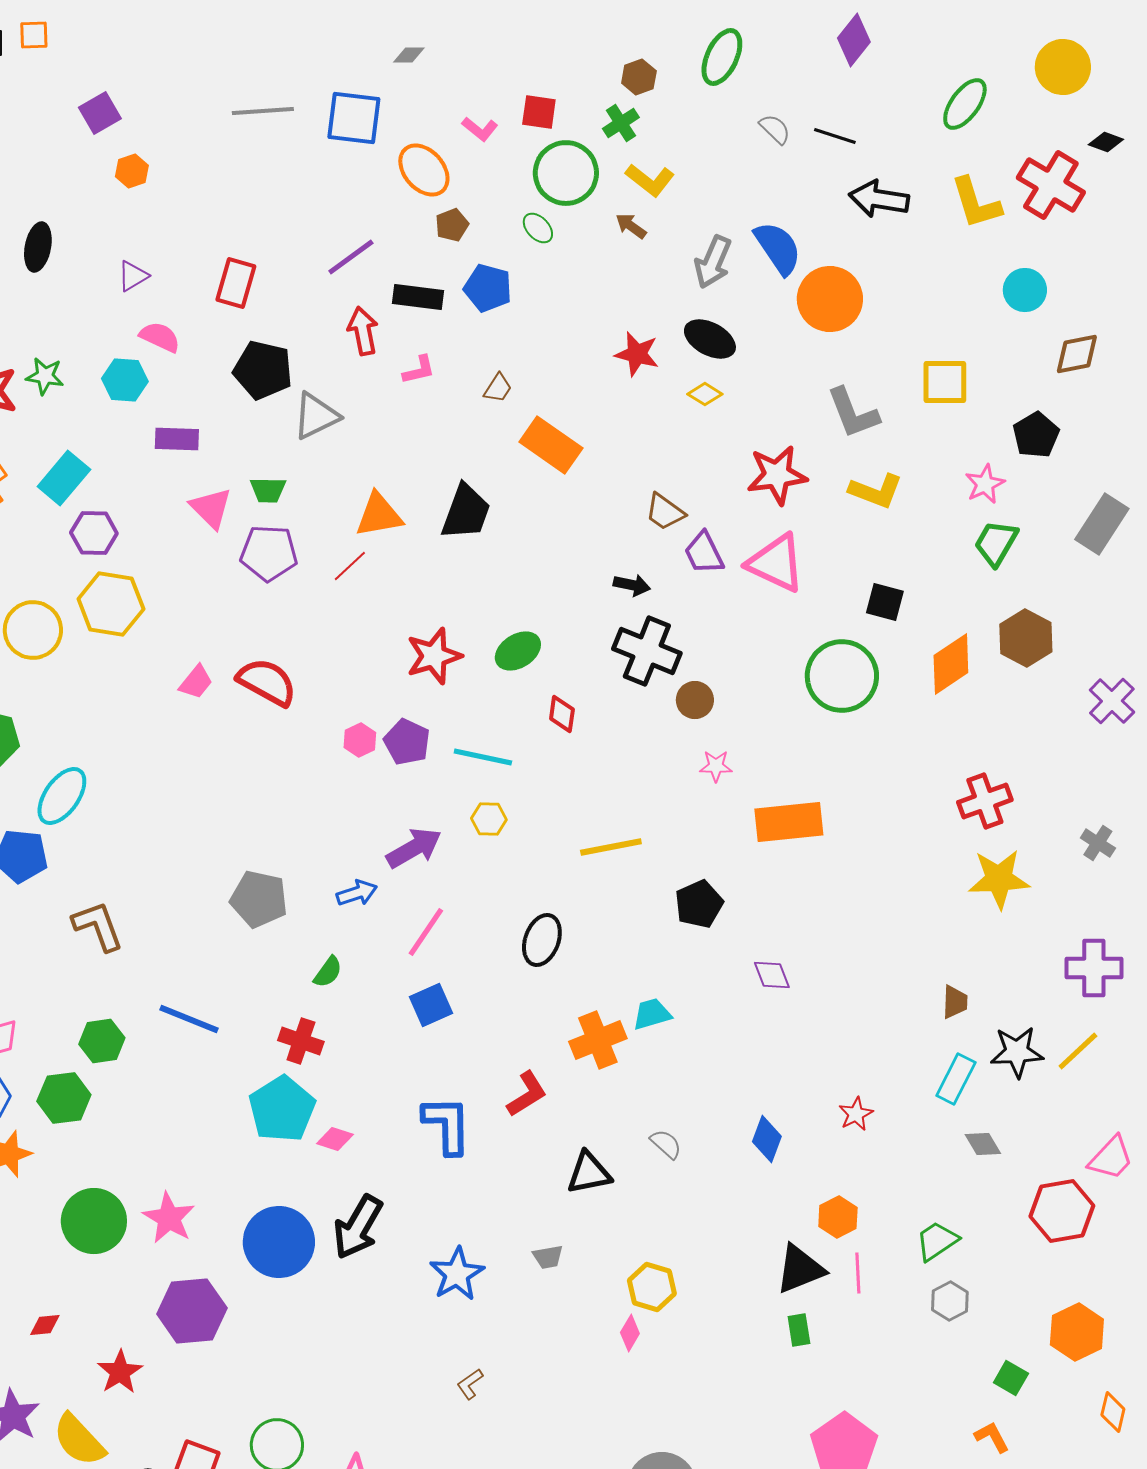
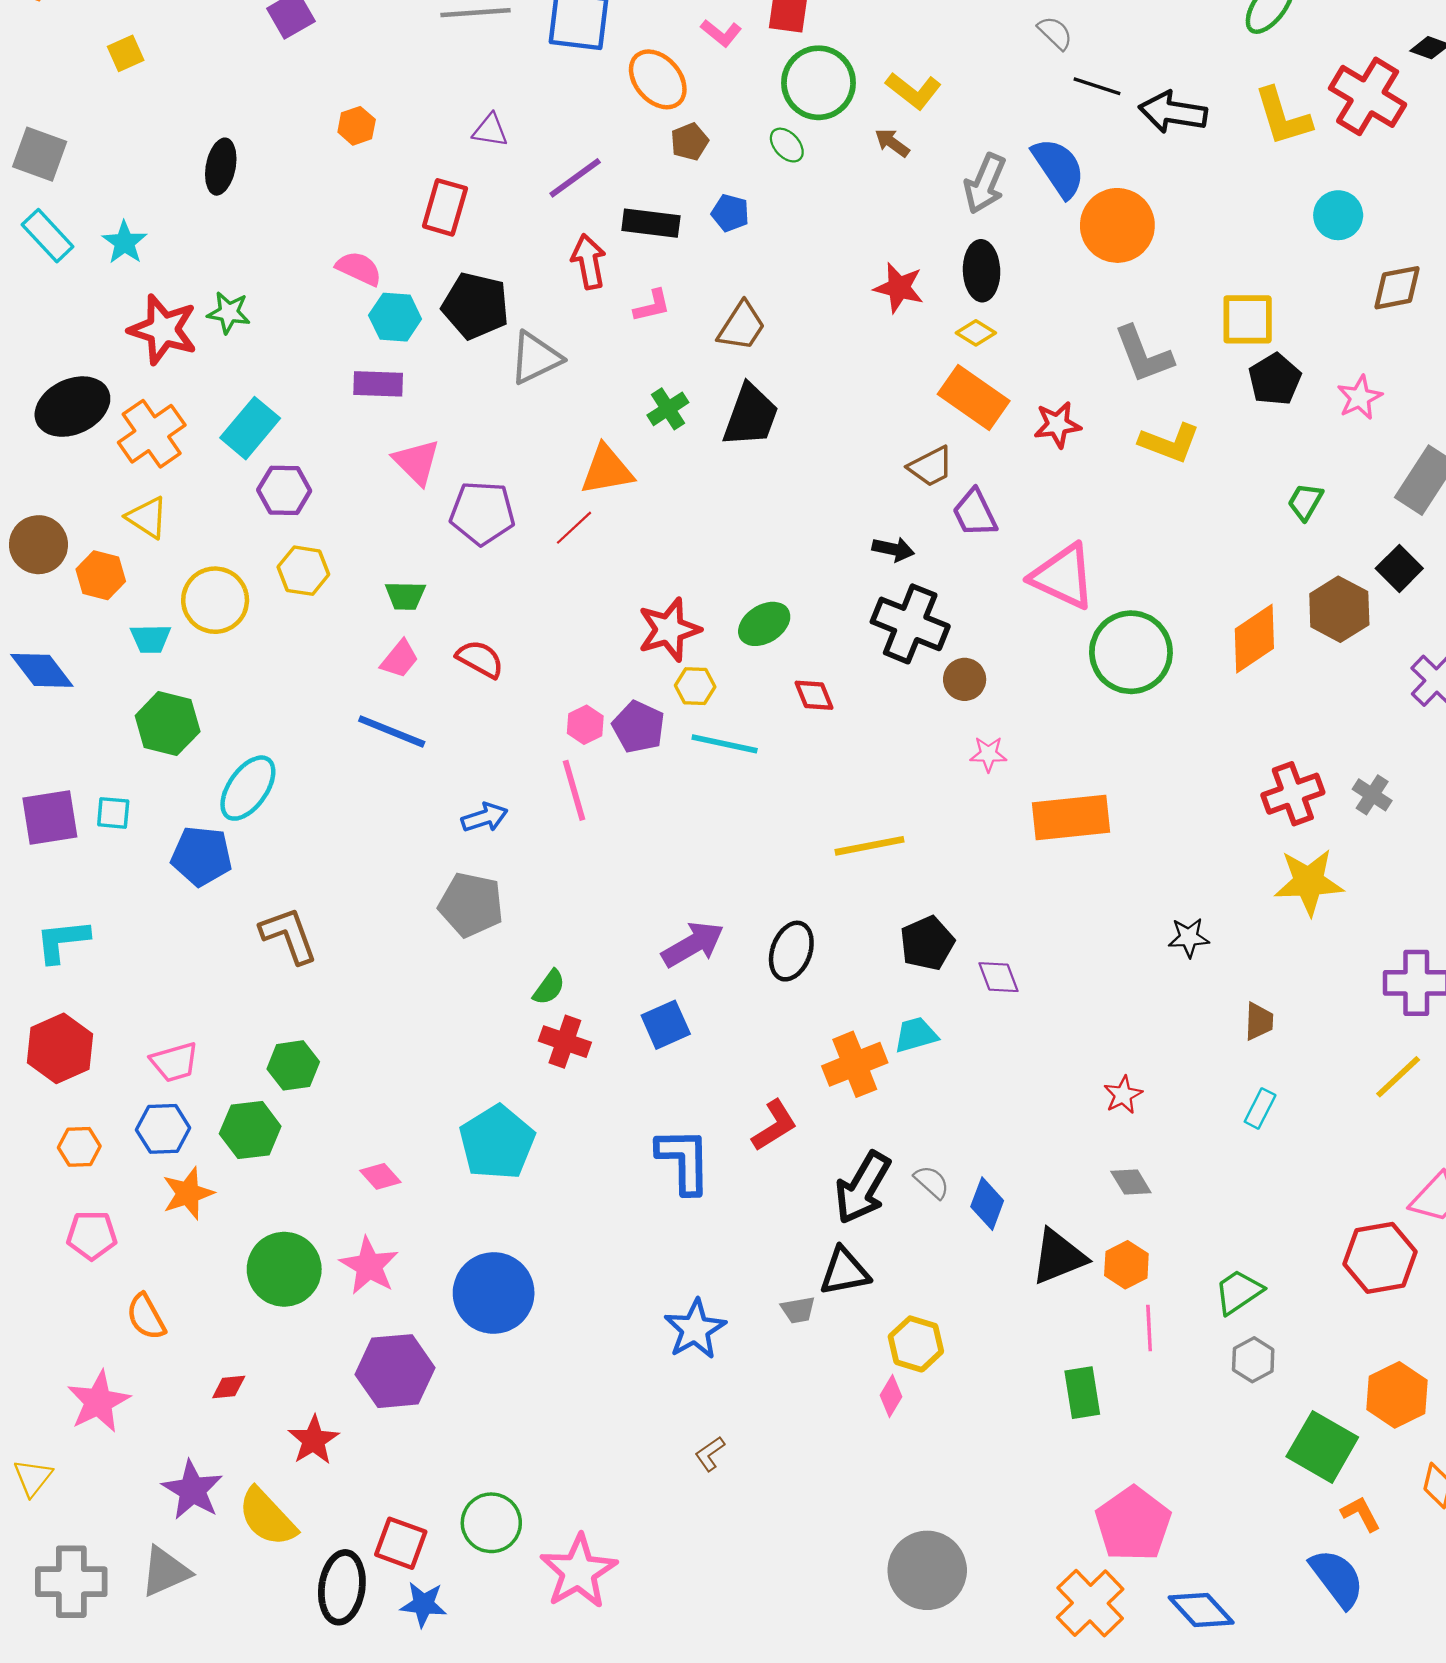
green cross: (621, 123) -> (668, 409), moved
black line: (835, 136) -> (1097, 86), moved
orange hexagon: (132, 171) -> (357, 126), moved
purple triangle: (133, 276) -> (490, 130), moved, turned 40
blue pentagon: (488, 288) -> (730, 213), size x0.7
black ellipse: (710, 339) -> (982, 271), turned 60
cyan hexagon: (125, 380) -> (395, 317), moved
brown trapezoid: (498, 388) -> (742, 326), size x1.5
black pentagon: (1036, 435) -> (1275, 379), moved
orange rectangle: (551, 445) -> (974, 397), moved
red star: (777, 475) -> (1057, 425), size x0.7
pink star: (985, 484) -> (1360, 397), moved
green trapezoid: (268, 490) -> (405, 596), moved
black trapezoid: (466, 512) -> (751, 416), moved
brown trapezoid: (665, 512) -> (931, 467), turned -63
green trapezoid: (996, 543) -> (1305, 502), size x0.7
pink triangle: (776, 563) -> (1063, 576), moved
black square: (885, 602) -> (1399, 568), moved, turned 30
yellow hexagon: (111, 604) -> (303, 571), size x0.7
red semicircle: (267, 682) -> (480, 659), size x0.7
red diamond: (562, 714) -> (814, 695), turned -30
yellow hexagon: (489, 819) -> (695, 686), moved
gray cross: (1098, 843) -> (1372, 795), moved
purple arrow: (414, 848) -> (693, 944), moved
blue arrow: (357, 893) -> (485, 818), moved
black pentagon: (699, 904) -> (927, 943), moved
pink line: (426, 932) -> (574, 790), moved, turned -50
purple diamond: (772, 975) -> (999, 977), moved
blue line: (189, 1019) -> (392, 731), moved
red cross: (301, 1041) -> (565, 1042), moved
black star: (1017, 1052) -> (1189, 938), moved, size x0.7
cyan rectangle: (956, 1079) -> (1260, 1108), size x0.7
red star: (856, 1114) -> (1123, 1095), moved
pink diamond: (335, 1139) -> (380, 1176), moved, turned 30
blue diamond: (767, 1139) -> (987, 1204), moved
gray diamond: (983, 1144) -> (1131, 1182), moved
black triangle: (589, 1173) -> (845, 1271), moved
black arrow: (358, 1227) -> (863, 1188), moved
black triangle: (800, 1269) -> (1059, 1257), moved
green rectangle: (799, 1330) -> (1082, 1393), size x1.4
green square: (1011, 1378) -> (1322, 1447), size x1.8
orange L-shape: (992, 1437) -> (1361, 1514), moved

